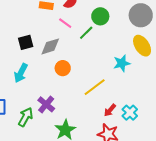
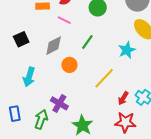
green line: (86, 33) -> (87, 42), moved
black square: (26, 42) -> (21, 39), moved

